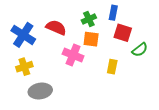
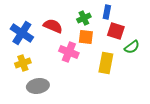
yellow rectangle: (112, 67) -> (106, 63), size x1.5

